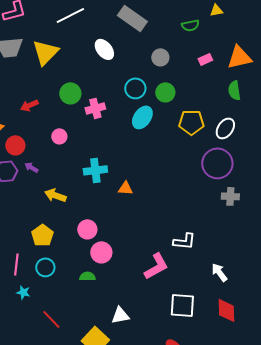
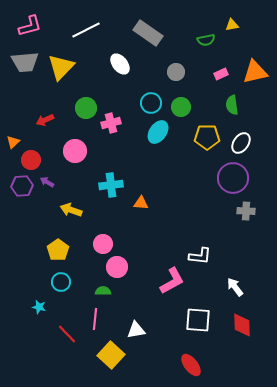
green semicircle: (234, 90) -> (232, 105), moved
pink circle: (59, 136) -> (75, 151), size x1.5
pink line: (16, 264) -> (95, 319), moved

